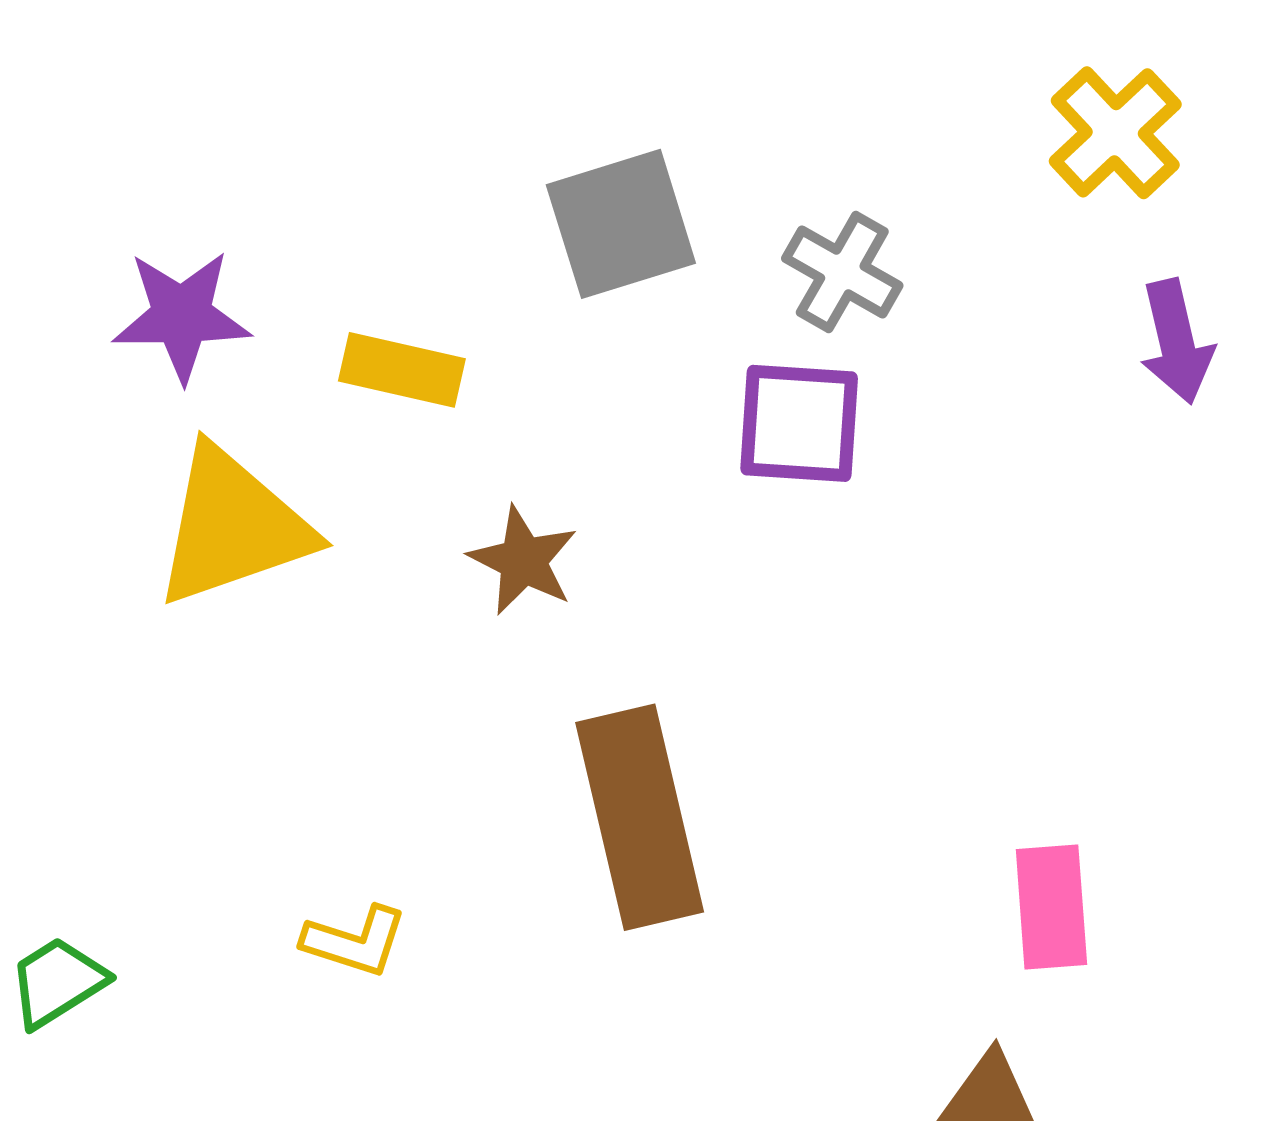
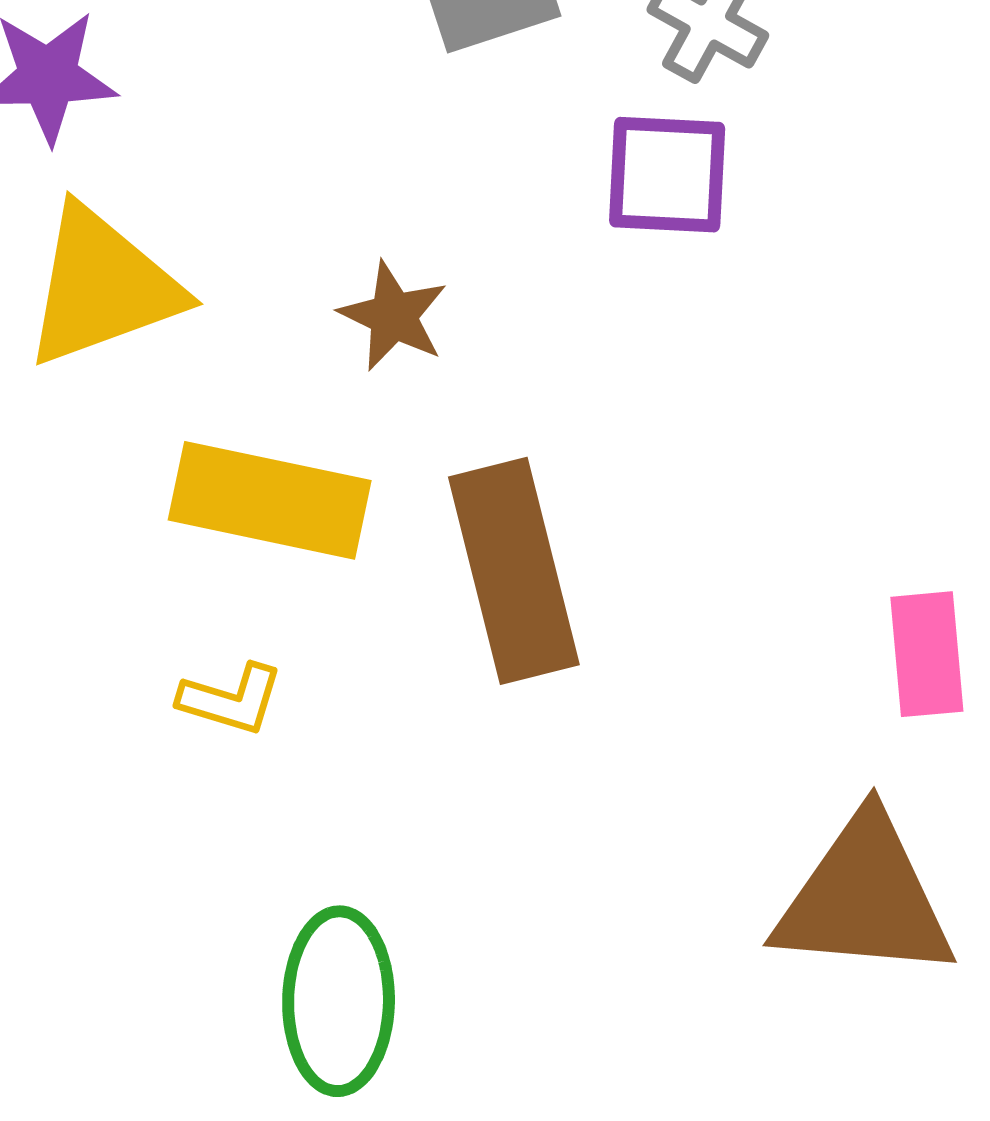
yellow rectangle: (402, 370) -> (270, 500), moved, size x1.6

